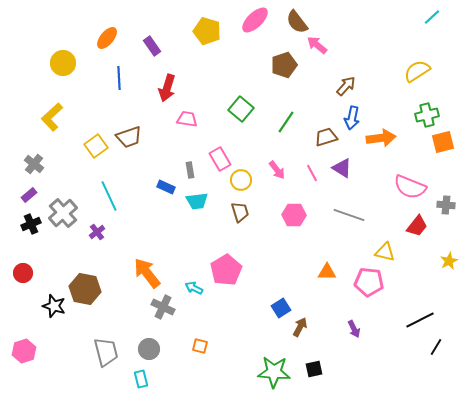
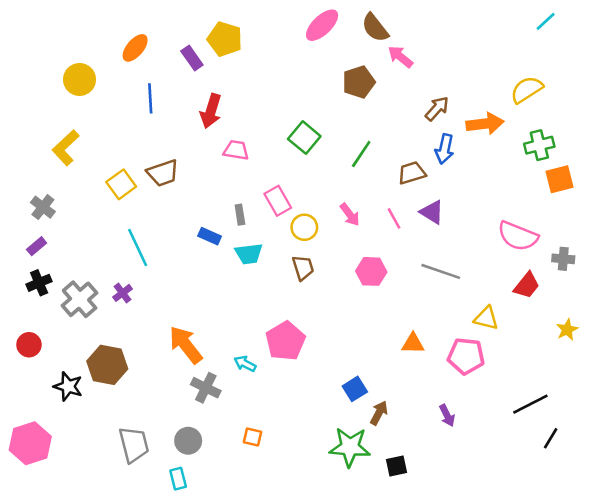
yellow pentagon: (207, 31) -> (225, 39), moved
orange arrow: (381, 138) -> (485, 124), moved
gray cross: (63, 213) -> (80, 299), moved
pink hexagon: (24, 351) -> (30, 443), size x1.4
green star: (274, 372) -> (350, 447), moved

